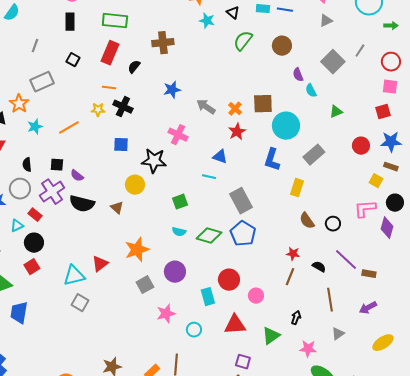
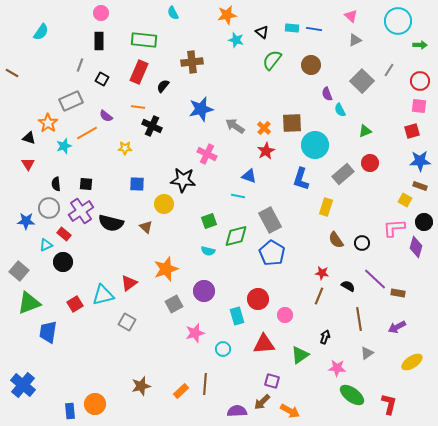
gray line: (35, 46) -> (80, 65), moved
blue star: (172, 90) -> (201, 109), size x1.4
yellow star: (98, 110) -> (125, 148), moved
orange line: (69, 128) -> (87, 133), moved
blue square: (121, 145) -> (137, 184), moved
red circle: (361, 146) -> (370, 163), moved
purple semicircle: (77, 176) -> (106, 116), moved
green diamond: (209, 236) -> (236, 236), moved, turned -30
red square: (32, 267) -> (75, 304), moved
gray square: (80, 303) -> (127, 322), moved

